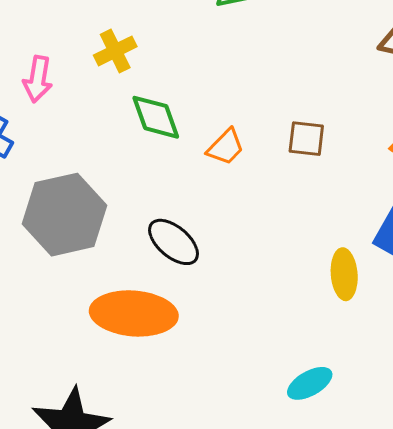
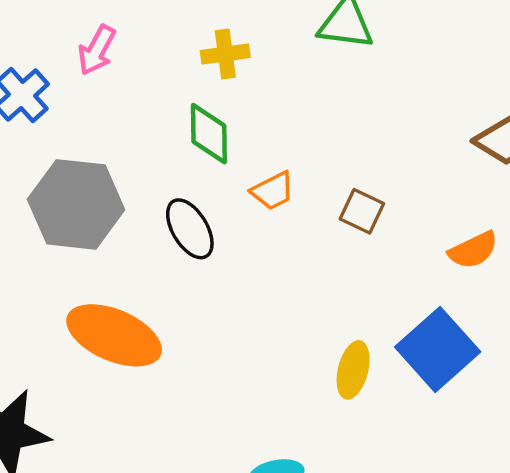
yellow cross: (115, 51) -> (225, 54), moved
black ellipse: (174, 242) -> (190, 229), moved

